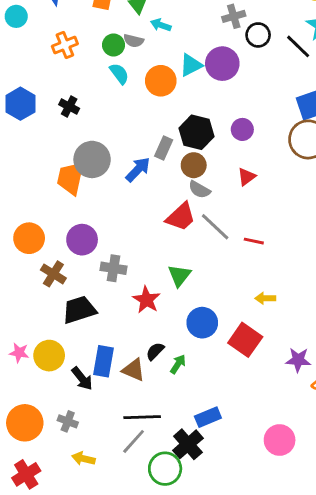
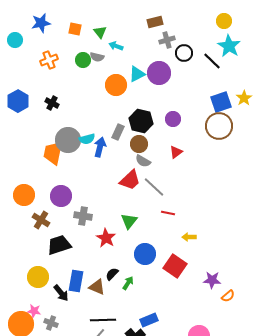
cyan semicircle: (119, 74) -> (87, 139), moved, turned 112
blue arrow: (138, 169) -> (100, 147), turned -30
red line: (254, 241) -> (168, 213), moved
pink star: (19, 353) -> (34, 311), moved

